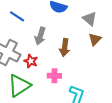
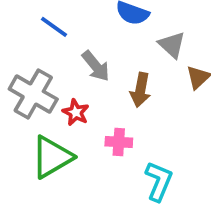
gray triangle: (90, 19) -> (172, 45), moved
gray arrow: (40, 36) -> (96, 66), turned -60

